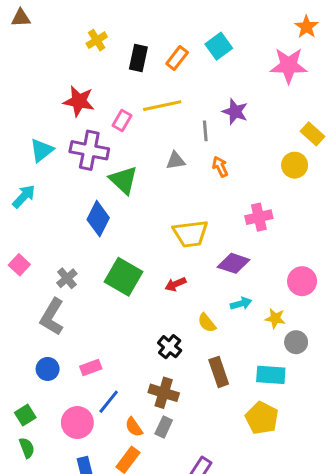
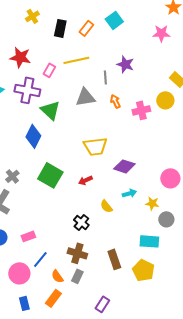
pink star: (289, 65) -> (161, 33), size x0.7
gray triangle: (176, 161) -> (85, 97), size x1.5
pink cross: (259, 217) -> (141, 110), moved
brown rectangle: (219, 372) -> (114, 259), moved

